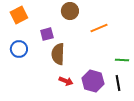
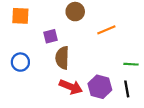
orange square: (19, 15) -> (20, 16), turned 30
blue circle: (19, 49) -> (20, 62), moved
red arrow: (66, 81) -> (71, 87), size x1.5

